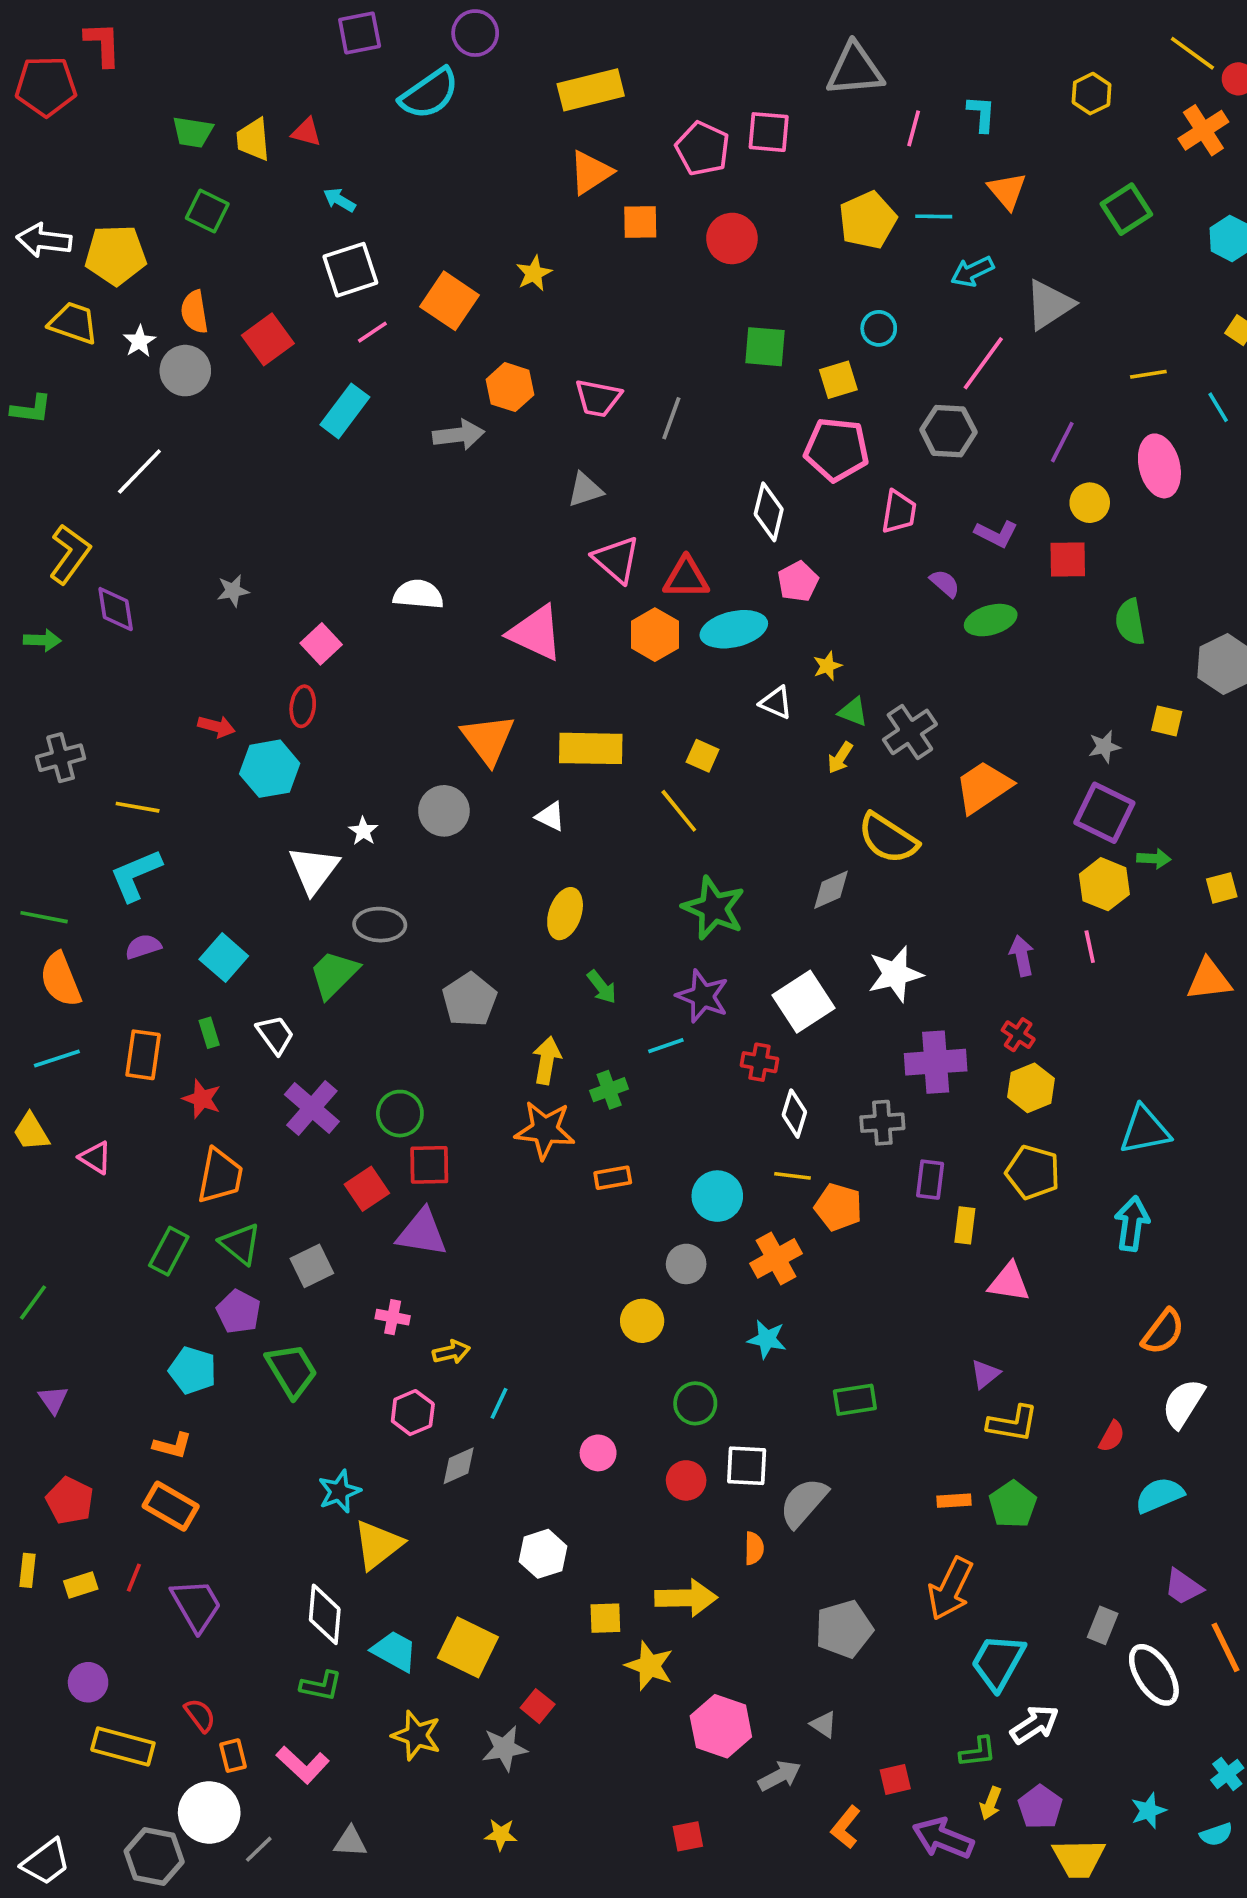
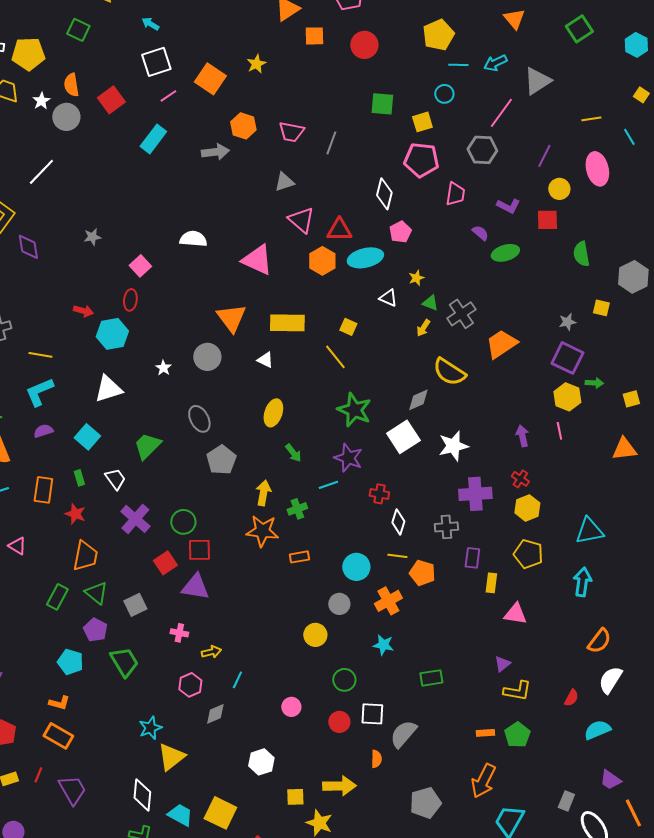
cyan line: (934, 216) -> (458, 65), moved
white triangle: (314, 870) -> (108, 389), moved, turned 36
gray ellipse: (380, 925) -> (199, 419), moved, turned 60
white square: (804, 1002) -> (403, 437), moved

